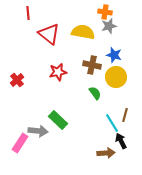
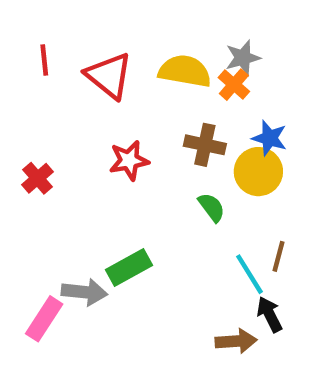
orange cross: (105, 12) -> (234, 85), moved, turned 32
red line: (28, 13) -> (44, 60), moved
blue star: (114, 55) -> (270, 138), moved
green rectangle: (58, 120) -> (129, 268), turned -72

